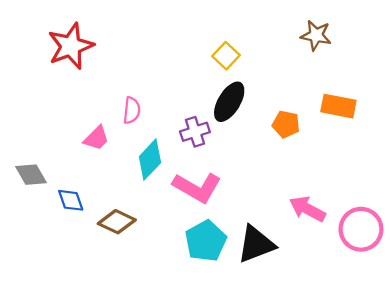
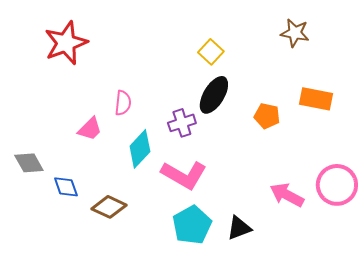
pink circle: (361, 229) -> (337, 185), moved
black triangle: (256, 244) -> (239, 228), size x0.7

